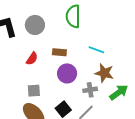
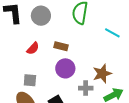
cyan line: (96, 50) -> (112, 33), moved
brown star: (104, 73) -> (102, 74), turned 30

